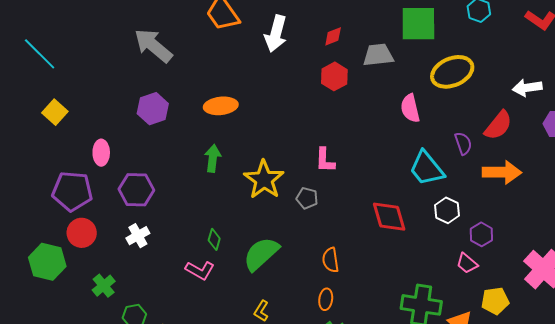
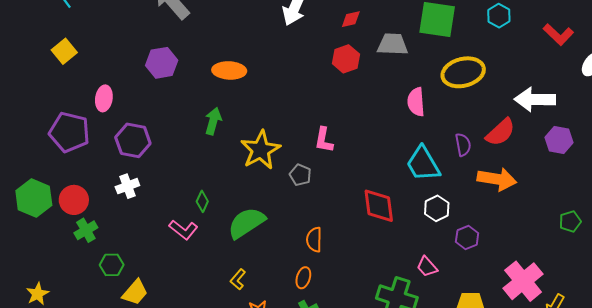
white arrow: (527, 88) -> (535, 99), size x1.4
red circle: (82, 233) -> (74, 200), moved
pink trapezoid: (467, 263) -> (427, 267), moved

